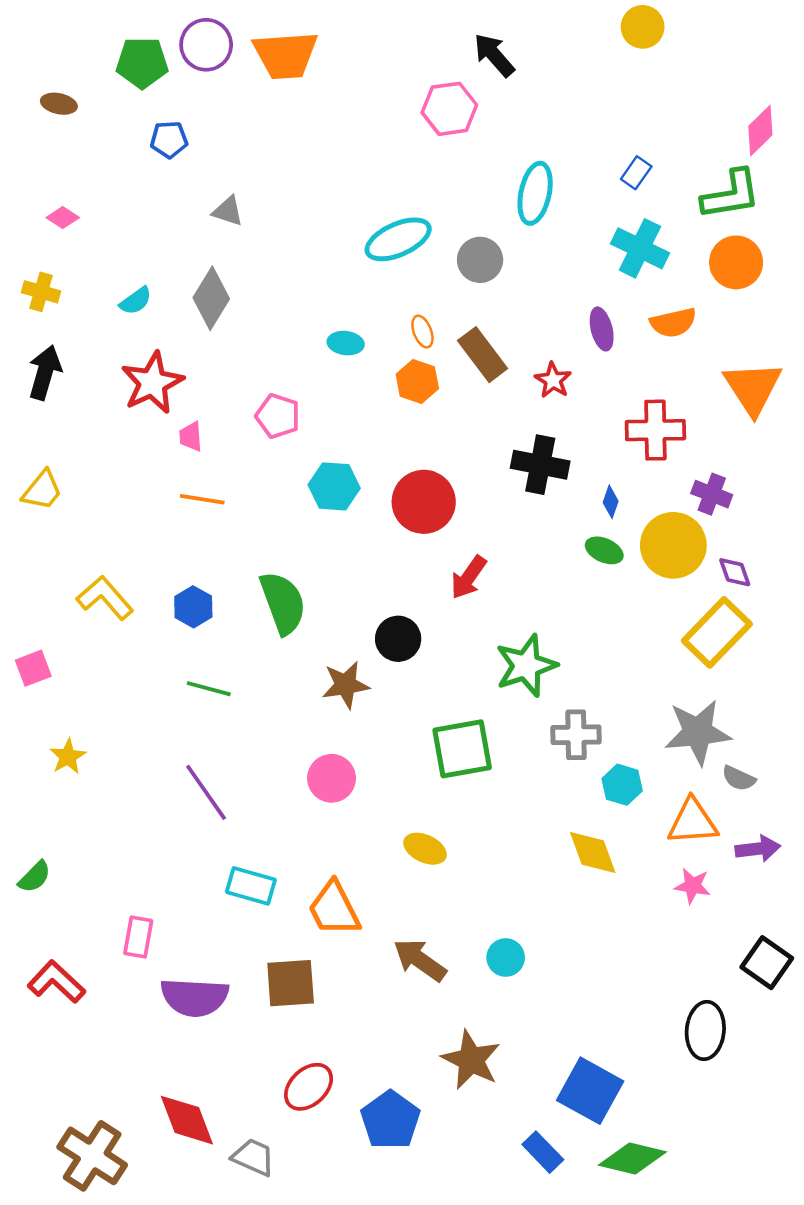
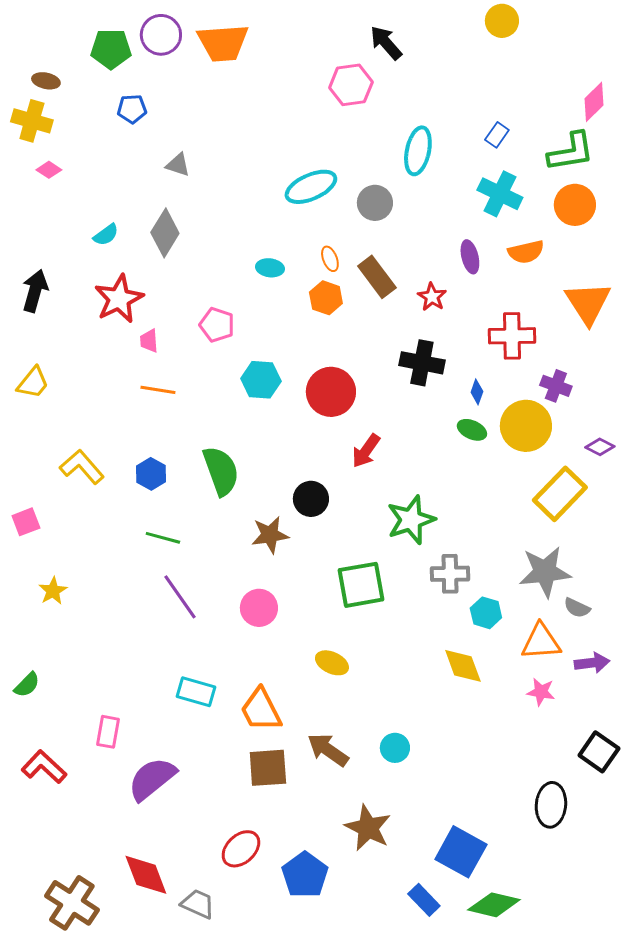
yellow cross: (41, 292) -> (32, 121), moved, size x1.4
purple diamond: (735, 572) -> (600, 447), moved, turned -44
purple line: (206, 792) -> (180, 597), moved
brown square: (291, 983) -> (268, 768), moved
purple semicircle: (195, 997) -> (152, 779), turned 138

